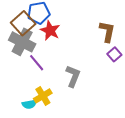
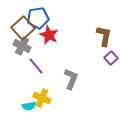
gray cross: (22, 42) -> (22, 46), size x0.7
yellow cross: (43, 96) -> (42, 98), turned -36

